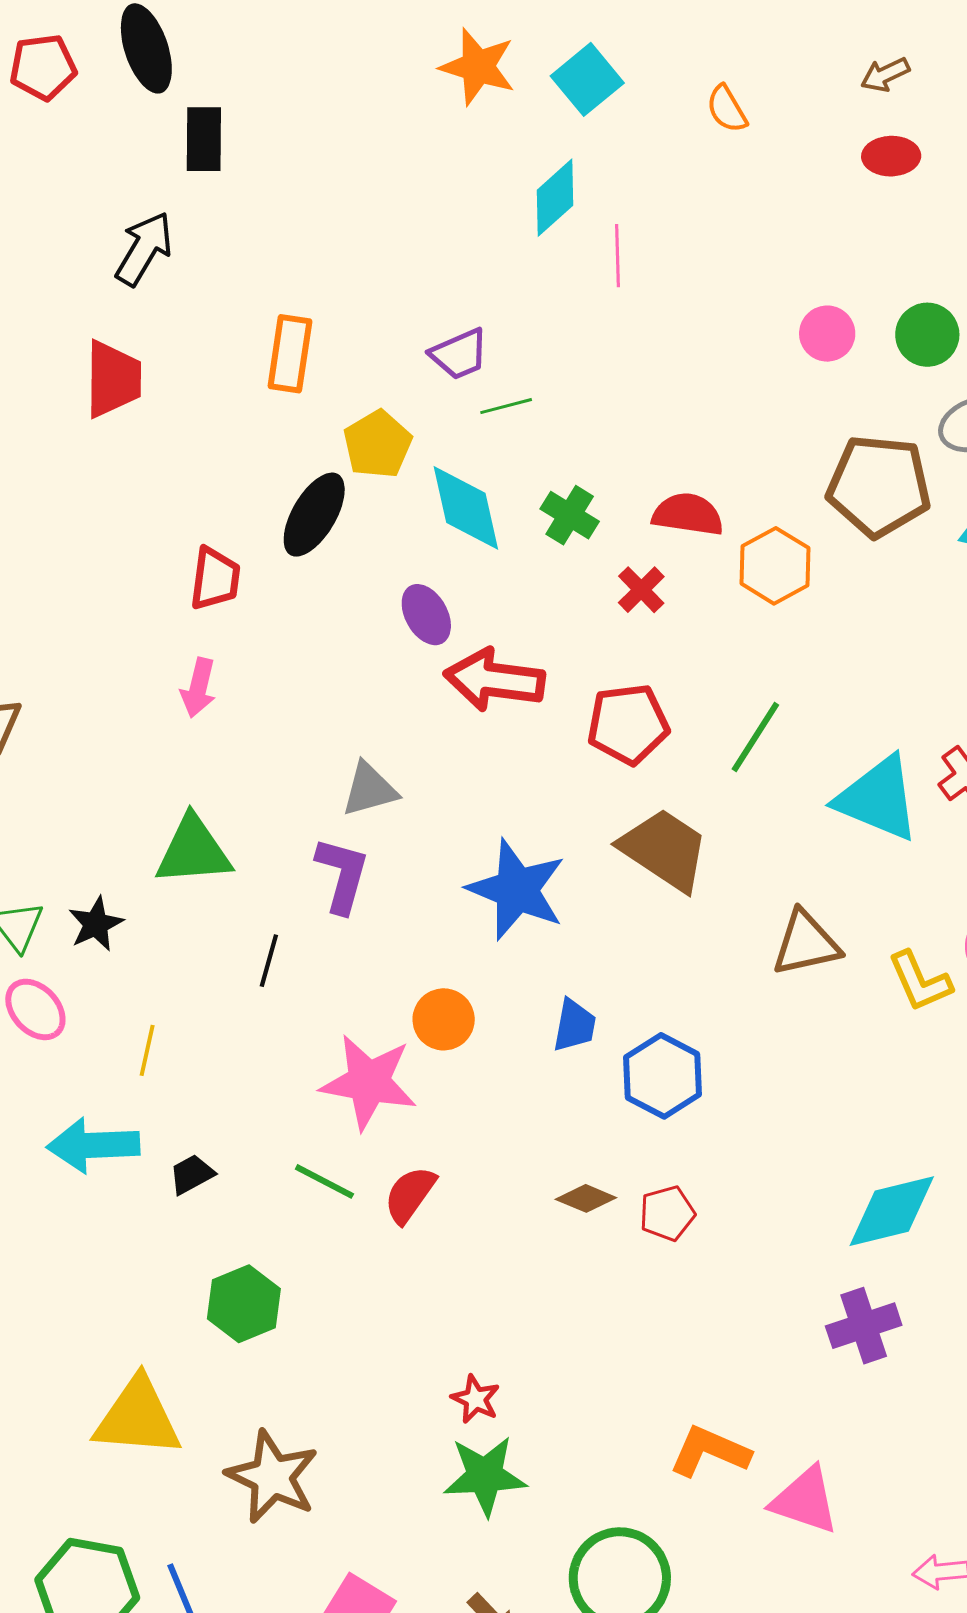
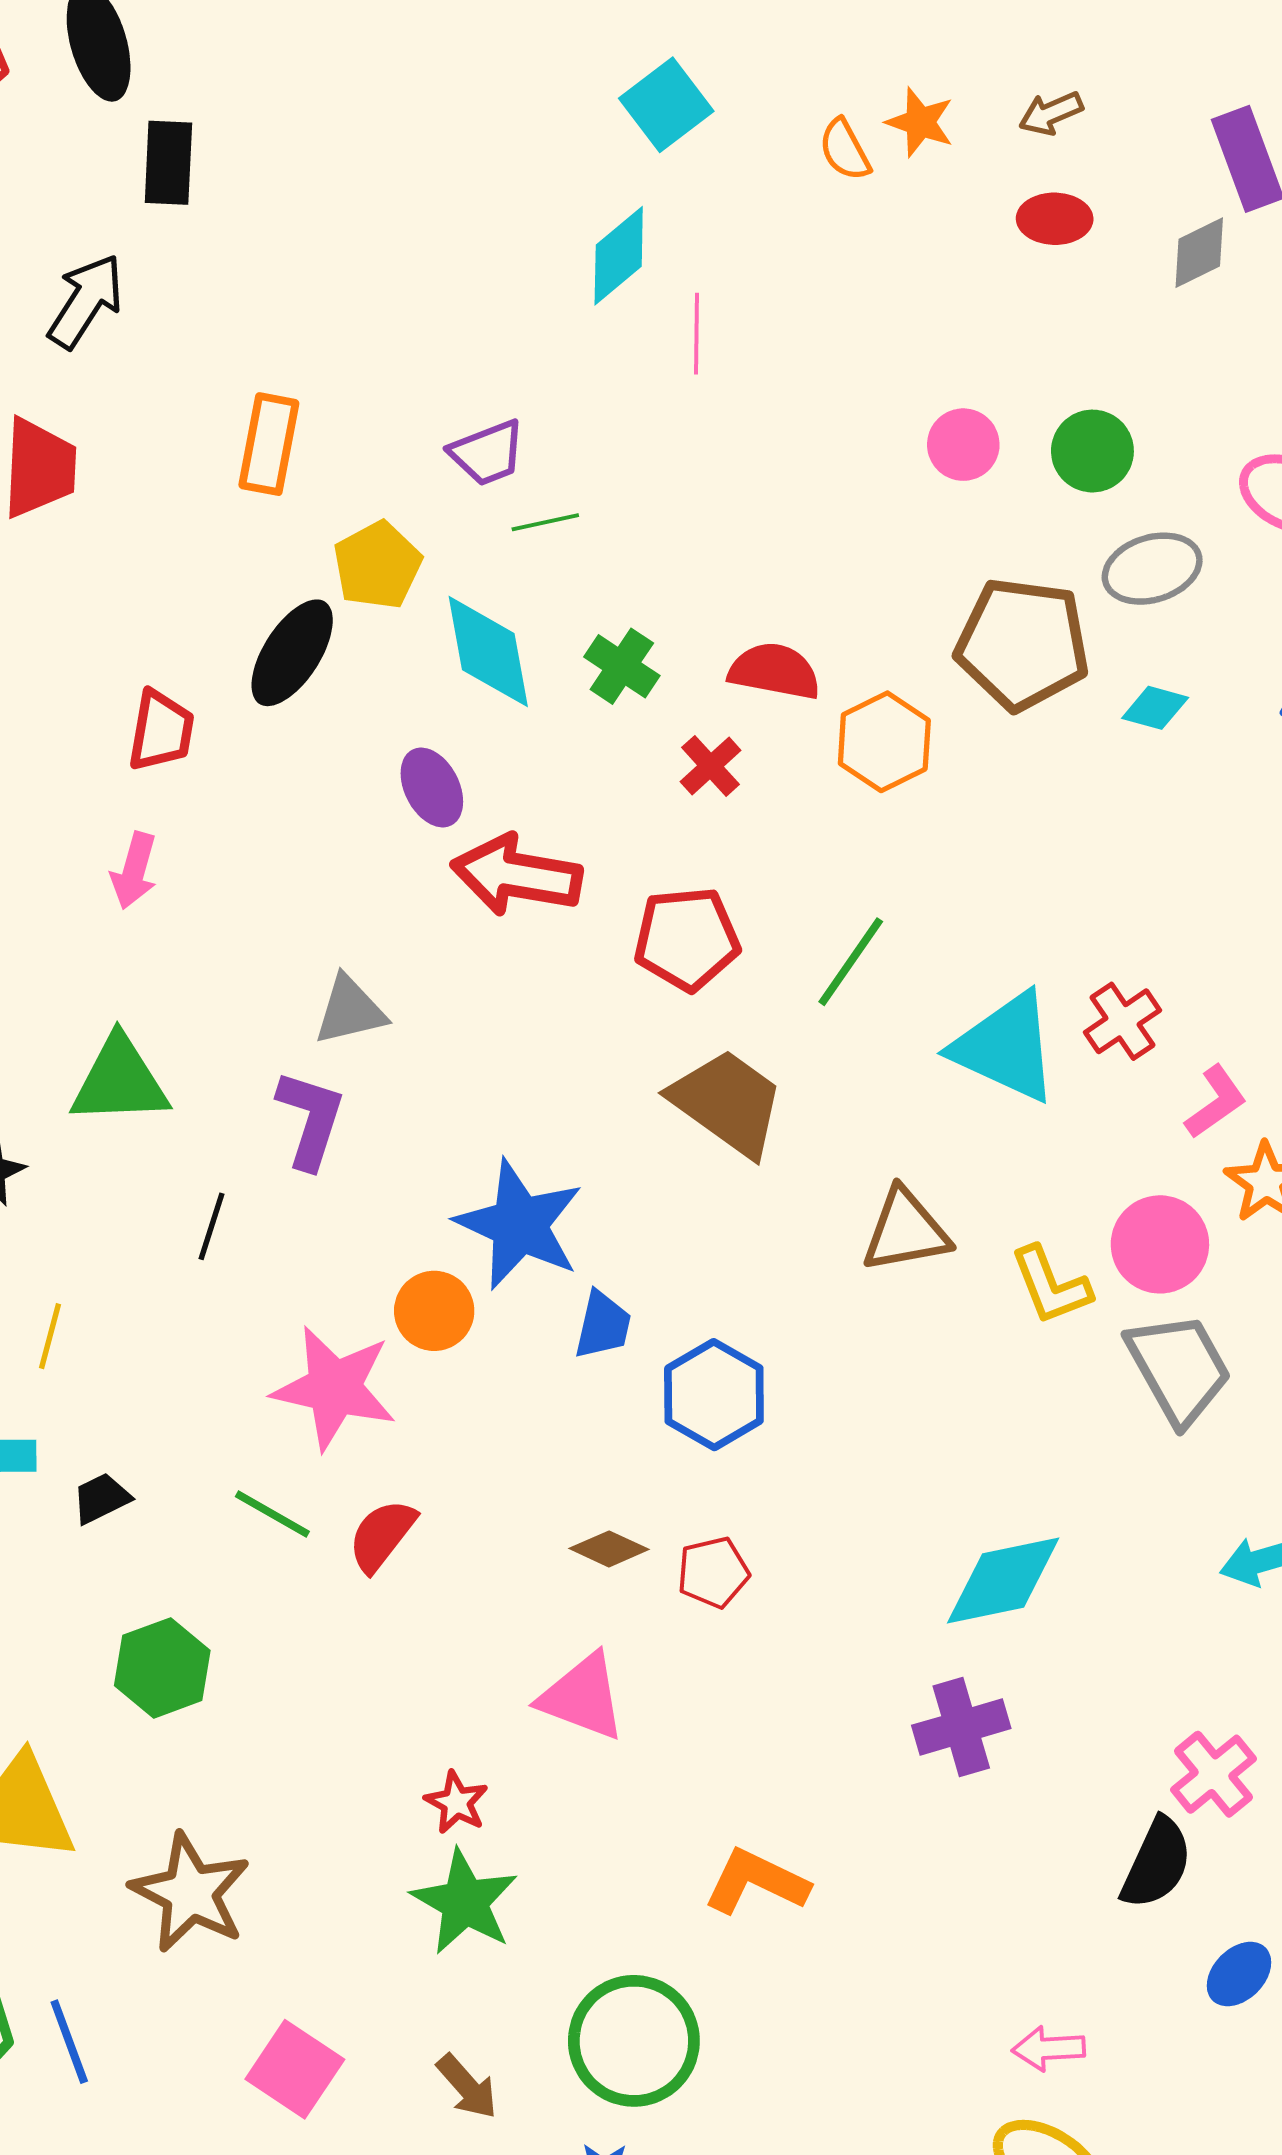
orange star: (478, 67) -> (920, 122), moved, size x0.7
blue star: (517, 890) -> (519, 1225), moved
green star: (485, 1476) -> (465, 1902), turned 30
pink triangle: (805, 1500) -> (583, 1697), moved

